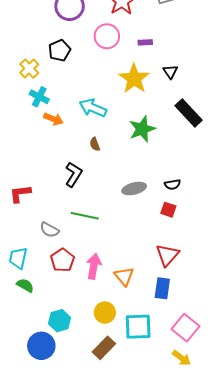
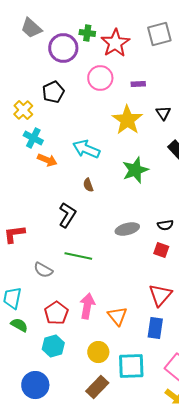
red pentagon: (63, 260) -> (56, 313), moved
cyan hexagon: (59, 321) -> (53, 346), moved

